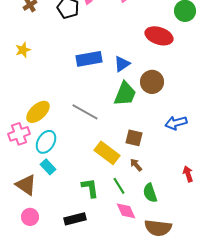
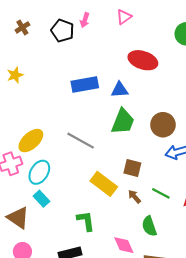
red ellipse: (159, 36) -> (143, 60), moved
blue triangle: (122, 64) -> (120, 90), turned 30
brown circle: (152, 82) -> (163, 125), moved
green line: (119, 186) -> (161, 193), moved, turned -30

